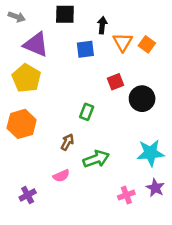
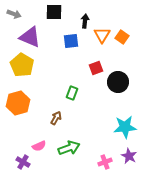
green arrow: (96, 159) -> (69, 148), moved
pink semicircle: (61, 176) -> (39, 146), moved
purple cross: (28, 195) -> (23, 162), turned -32

